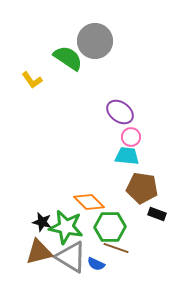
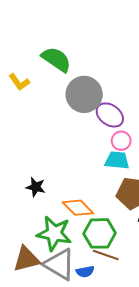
gray circle: (95, 41) -> (84, 94), moved
black star: (42, 222) -> (36, 187), moved
blue semicircle: (96, 264) -> (85, 272), turned -36

